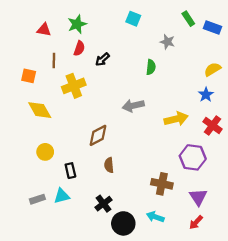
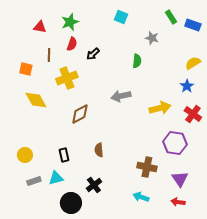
brown diamond: (98, 135) -> (80, 114), moved
yellow circle: (45, 152) -> (25, 155), moved
red arrow: (196, 222) -> (178, 202), turned 56
black circle: (123, 223) -> (71, 203), moved

